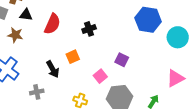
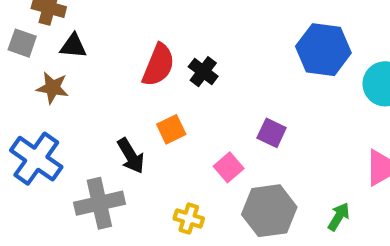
red semicircle: (52, 24) -> (158, 65), moved
black cross: (89, 29) -> (203, 72), turned -32
gray cross: (37, 92) -> (99, 203), size x1.6

